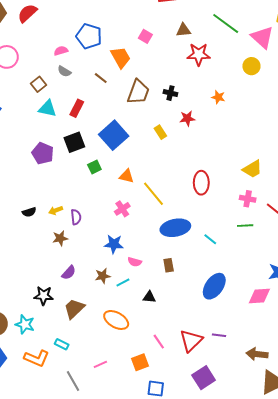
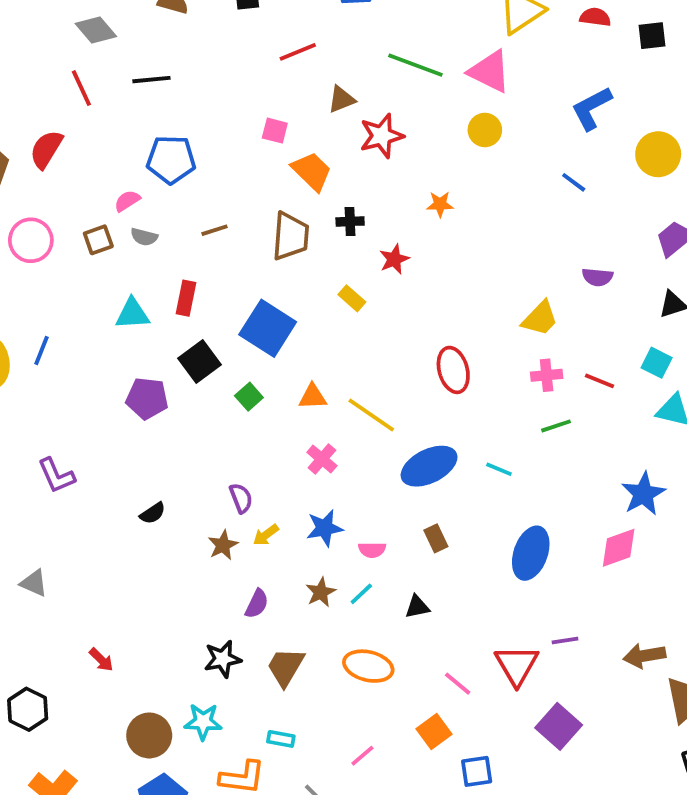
orange trapezoid: (121, 57) -> (312, 171), moved
brown line: (101, 78) -> (214, 230), turned -40
brown square: (38, 84) -> (98, 240), moved, turned 35
yellow arrow: (56, 210) -> (266, 535), moved

